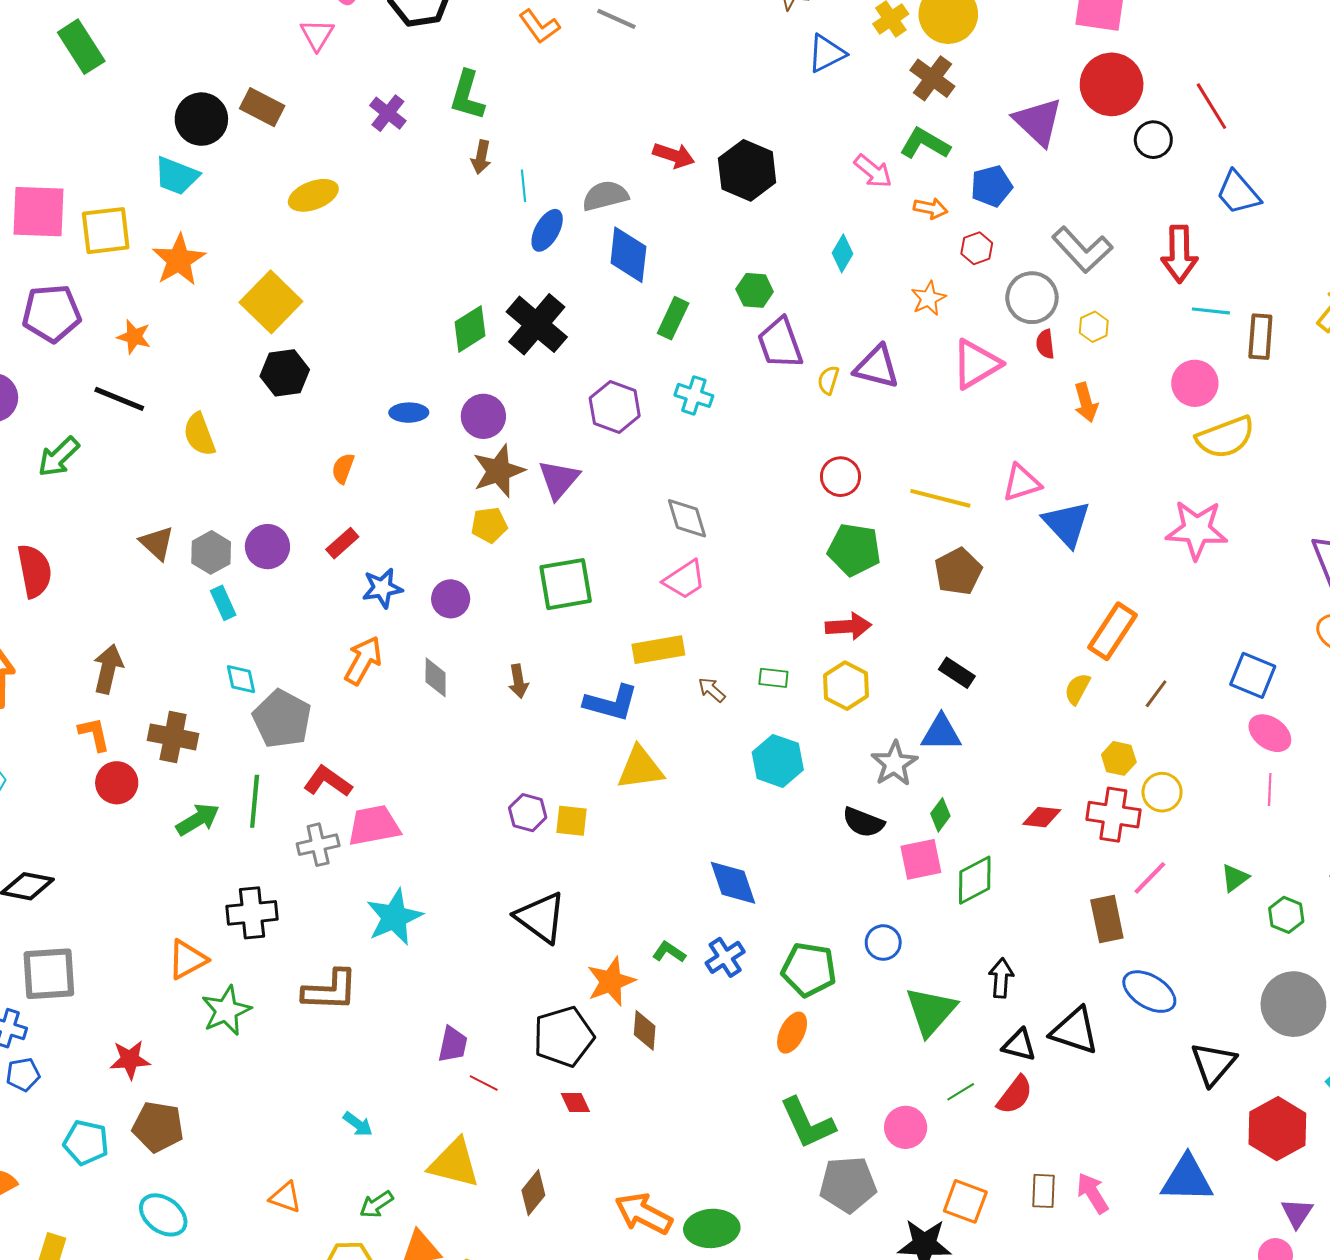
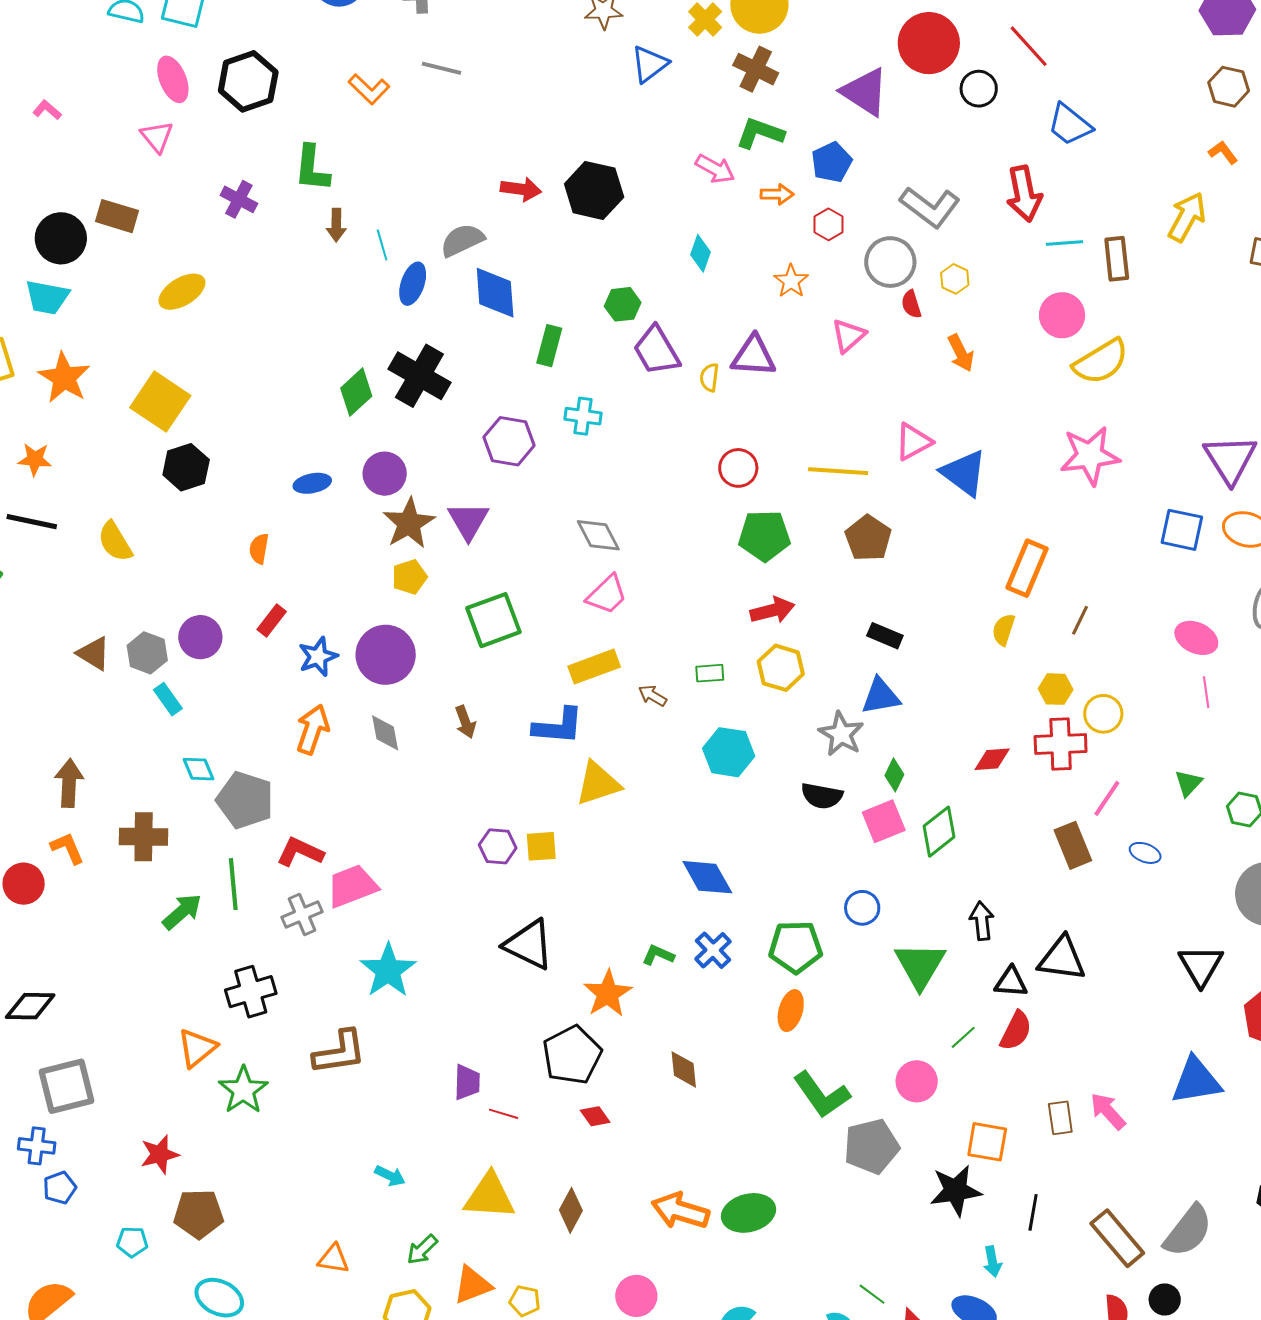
pink triangle: (976, 364) -> (849, 336), size x0.7
purple circle: (451, 599) -> (386, 655), size x1.6
blue square: (1253, 675) -> (1182, 530), moved
red circle: (117, 783) -> (24, 884), moved
blue ellipse: (1149, 992) -> (1145, 853), moved, size x0.6
brown diamond: (645, 1030) -> (684, 1069), moved
cyan pentagon: (86, 1143) -> (132, 1242), size x0.7

